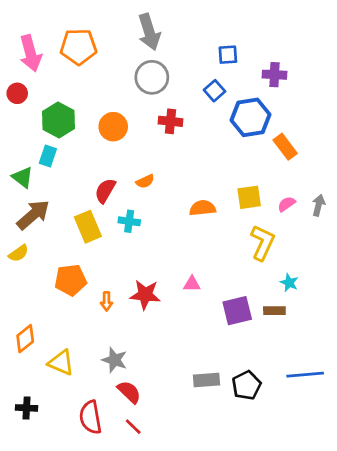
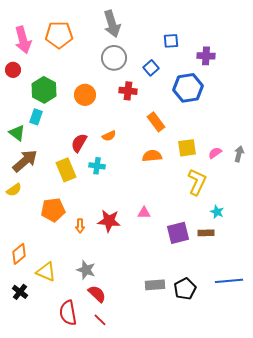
blue square: (214, 91) -> (151, 68), moved
orange rectangle: (285, 147) -> (156, 122), moved
black cross: (27, 408) -> (20, 292), moved, turned 35

